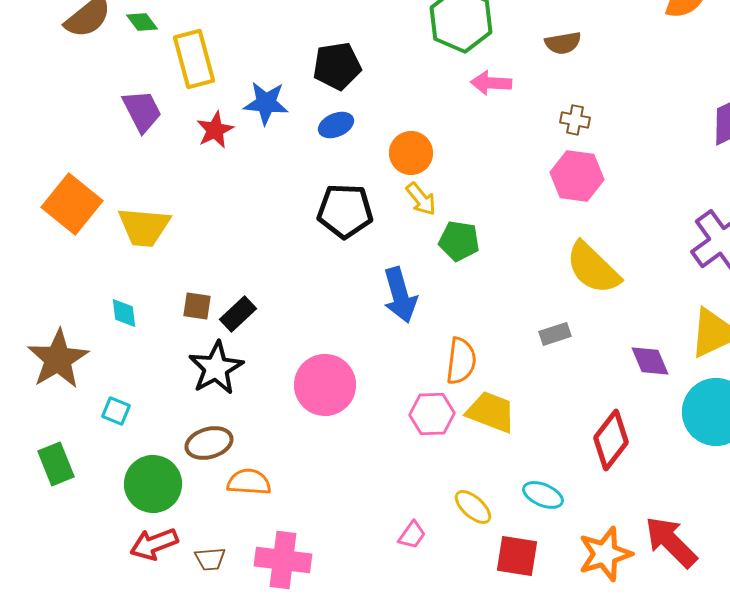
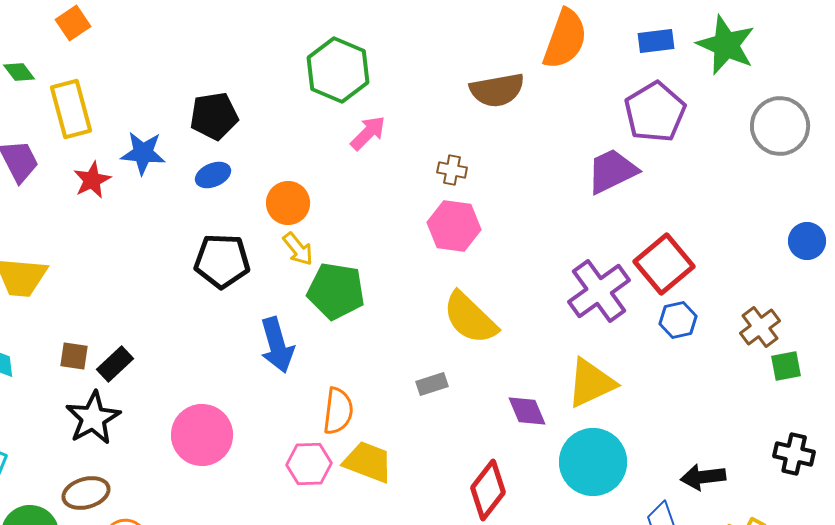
brown semicircle: (563, 43) -> (497, 90), moved, size x1.5
pink arrow: (491, 83) -> (368, 133), turned 132
green pentagon: (459, 241) -> (336, 291), size x1.4

